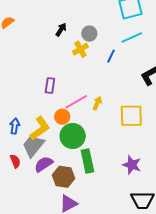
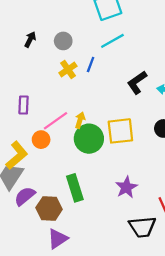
yellow cross: (80, 49) -> (68, 69), moved
green circle: (73, 136) -> (89, 139), moved
purple star: (132, 165) -> (126, 187), turned 30

